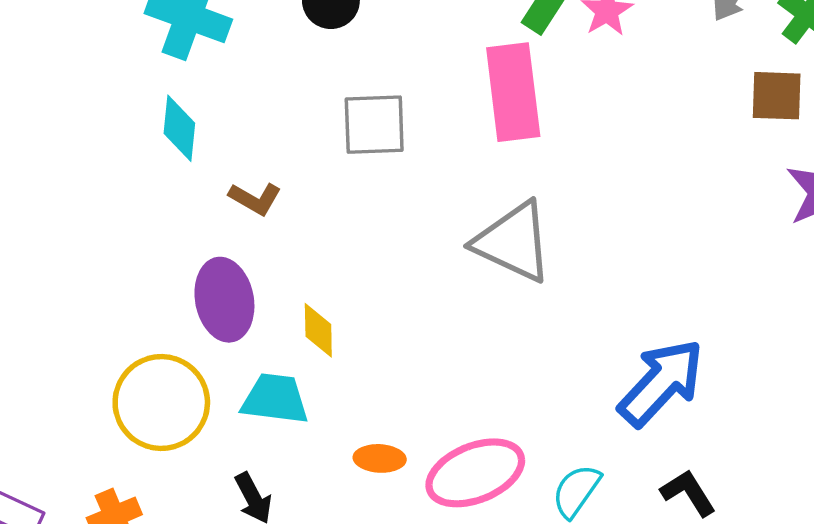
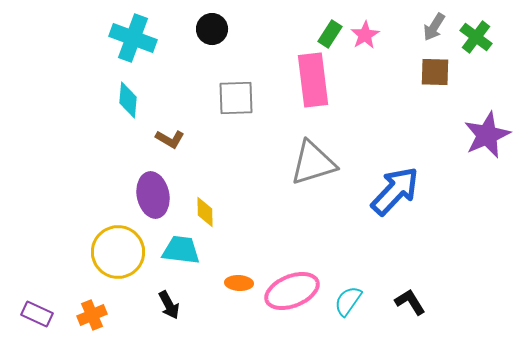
brown square: (777, 96) -> (435, 72), moved
gray triangle: (513, 242) -> (313, 163), turned -42
blue arrow: (661, 383) -> (395, 191), moved

